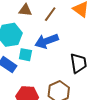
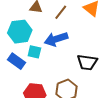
black trapezoid: (78, 63) -> (87, 62), turned 105

